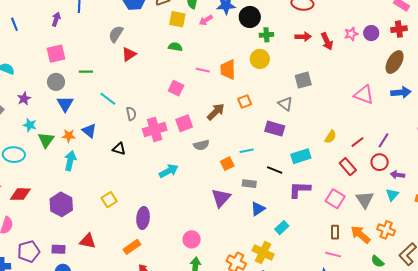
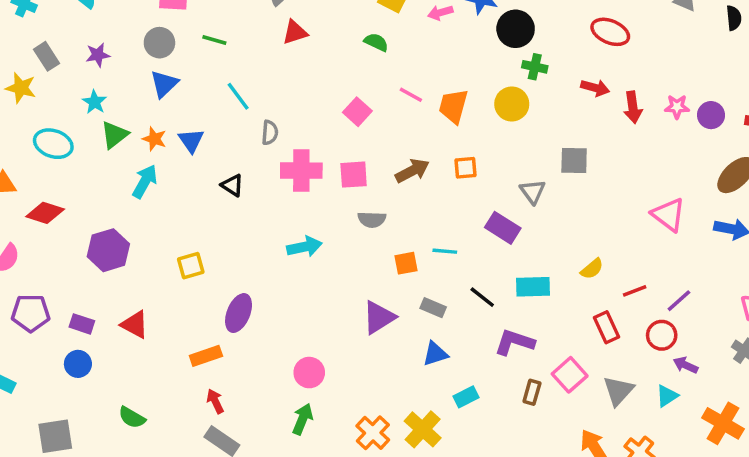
brown rectangle: (335, 232) -> (532, 392), moved

